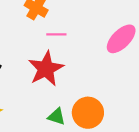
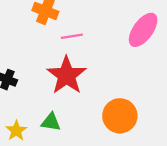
green triangle: (57, 117) -> (51, 122), moved

